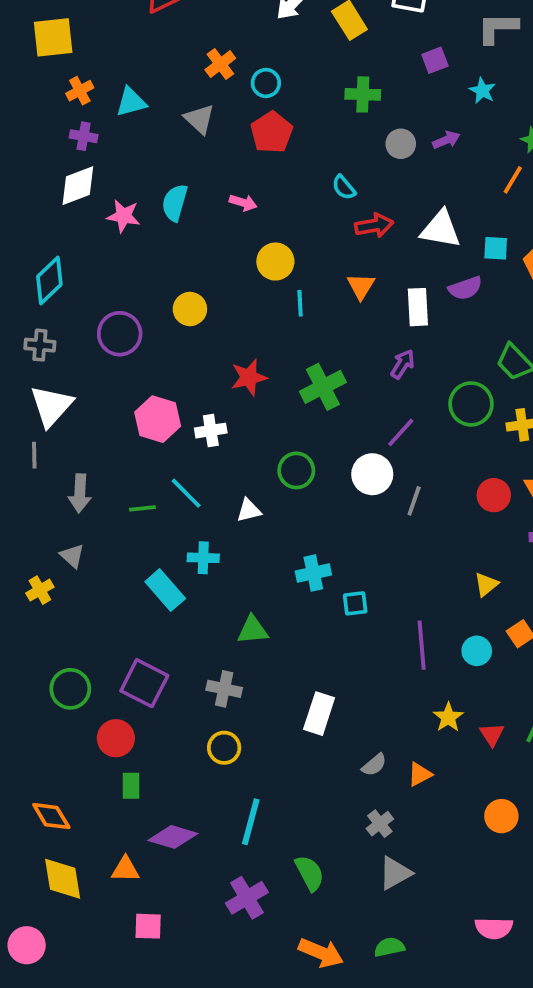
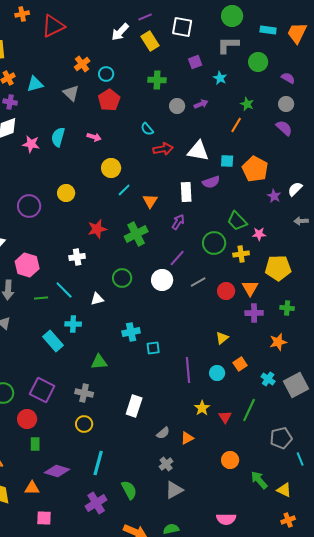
orange triangle: (361, 286) -> (150, 201), moved
cyan line: (300, 303) -> (124, 190), turned 48
pink hexagon: (158, 419) -> (27, 265), moved
gray line: (414, 501) -> (198, 282), moved, turned 42

